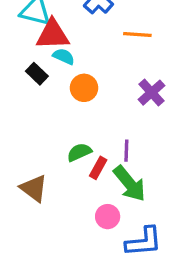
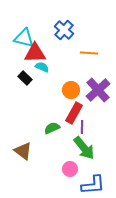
orange circle: (84, 88) -> (71, 90), moved
purple cross: (152, 93) -> (98, 90), size x1.4
red rectangle: (98, 168) -> (74, 113), moved, size x1.5

